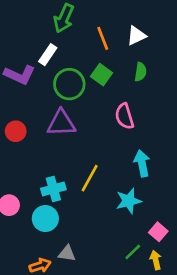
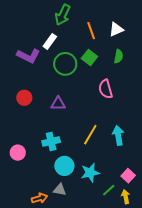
purple triangle: (61, 123) -> (58, 104), moved, size x0.7
cyan arrow: (142, 163) -> (118, 135), moved
yellow line: (90, 178) -> (90, 135), moved
cyan star: (129, 201) -> (90, 173), moved
cyan circle: (45, 219) -> (64, 166), moved

